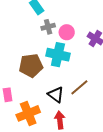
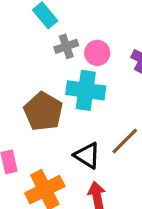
brown pentagon: (31, 66) -> (43, 111), turned -30

